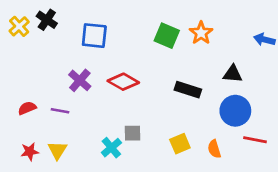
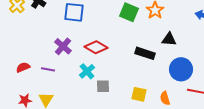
black triangle: (233, 74) -> (169, 39), moved
yellow square: (180, 144) -> (139, 94), turned 35
cyan cross: (111, 148) -> (87, 71), moved

